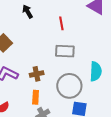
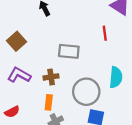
red line: (61, 23) -> (105, 33), moved
gray rectangle: (65, 51) -> (69, 51), moved

